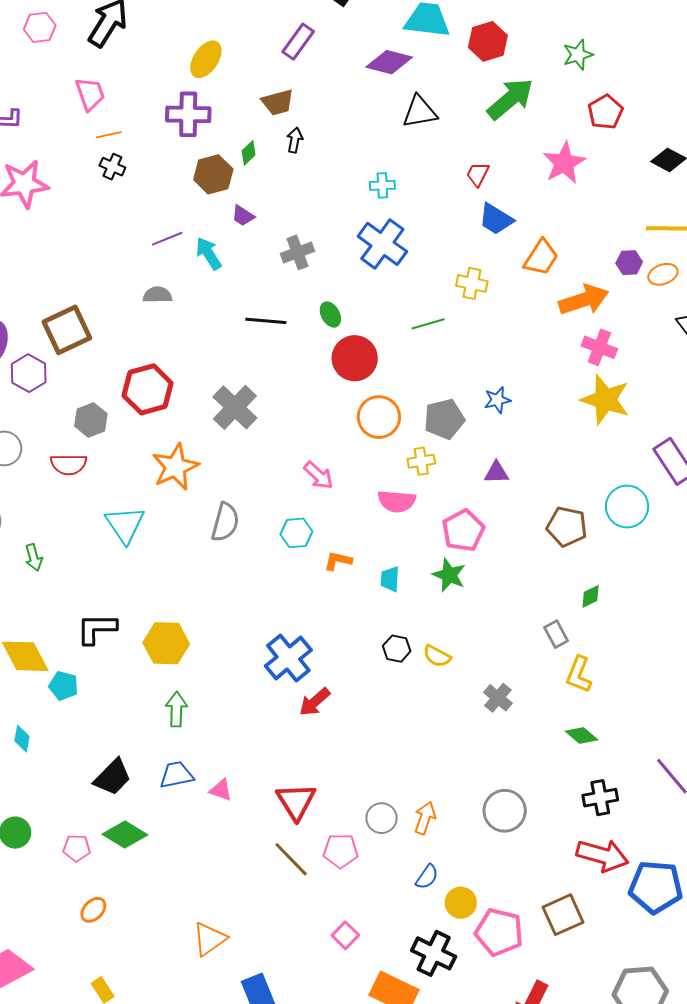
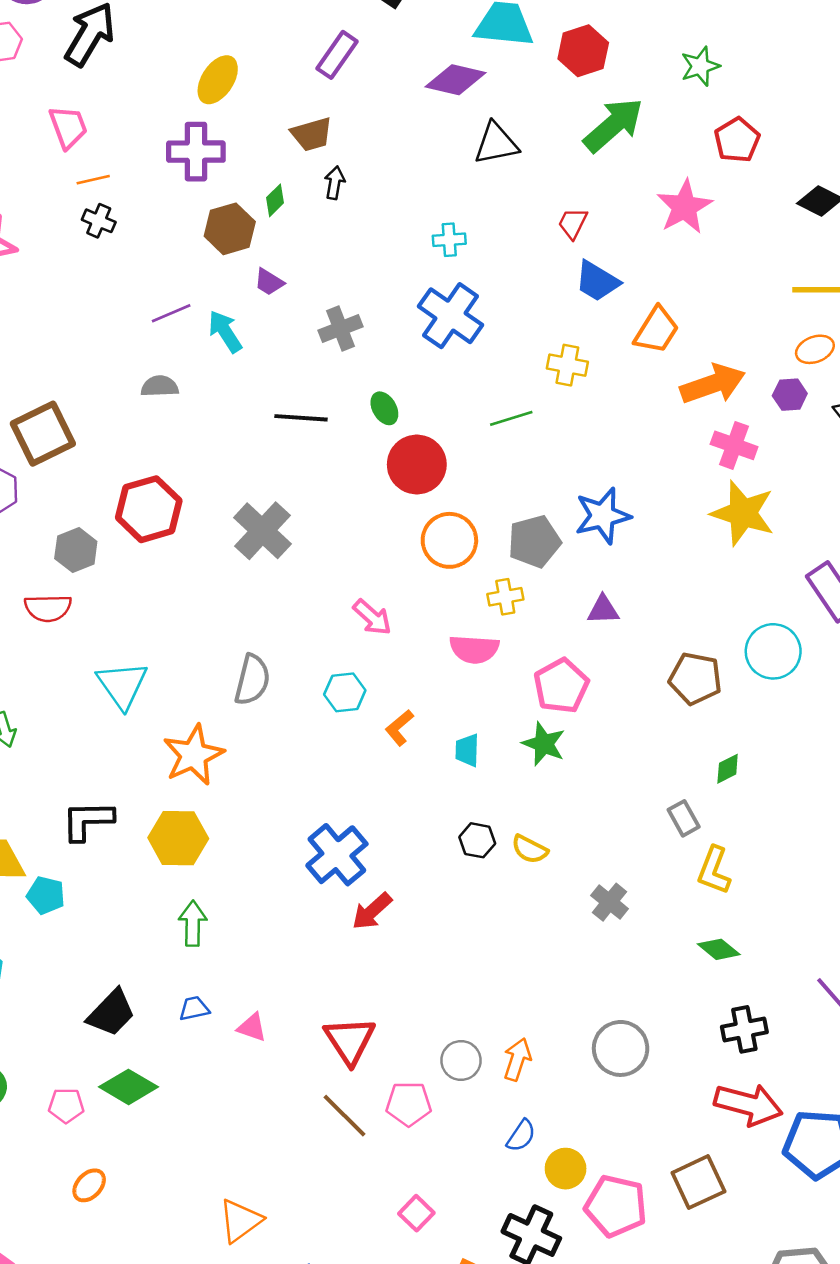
purple hexagon: (629, 263) -> (790, 395), moved
blue star: (497, 400) -> (603, 516), size x1.6
orange star: (175, 467) -> (193, 755), moved
orange L-shape: (338, 561) -> (399, 728), turned -52
blue trapezoid: (176, 775) -> (194, 1009), size x0.7

